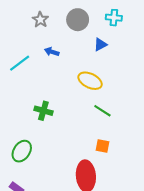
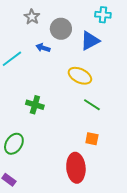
gray circle: (78, 20) -> (61, 29), moved
blue triangle: (100, 45) -> (90, 41), size x1.5

